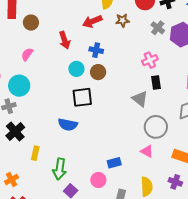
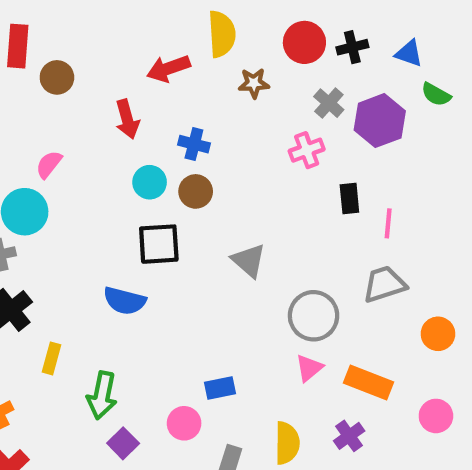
red arrow: (92, 21) -> (168, 68), moved
pink semicircle: (27, 54) -> (49, 164), moved
pink cross: (150, 60) -> (307, 150), moved
black rectangle: (156, 82) -> (349, 198), moved
gray triangle: (140, 99) -> (249, 261), moved
pink triangle: (147, 151) -> (309, 368), moved, turned 48
purple cross: (175, 182) -> (349, 436), turned 32

